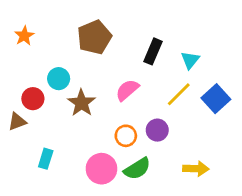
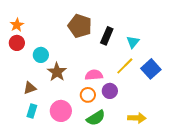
brown pentagon: (94, 37) -> (80, 26), moved, turned -30
pink semicircle: (127, 90) -> (94, 75), moved, turned 36
red circle: (33, 99) -> (17, 43), moved
brown triangle: (17, 121) -> (30, 88), moved
pink circle: (101, 169) -> (61, 111), moved

